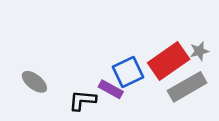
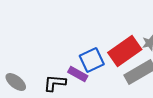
gray ellipse: (34, 82) -> (16, 82), moved

